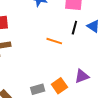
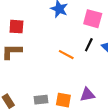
orange square: (59, 86) -> (63, 100), turned 35

